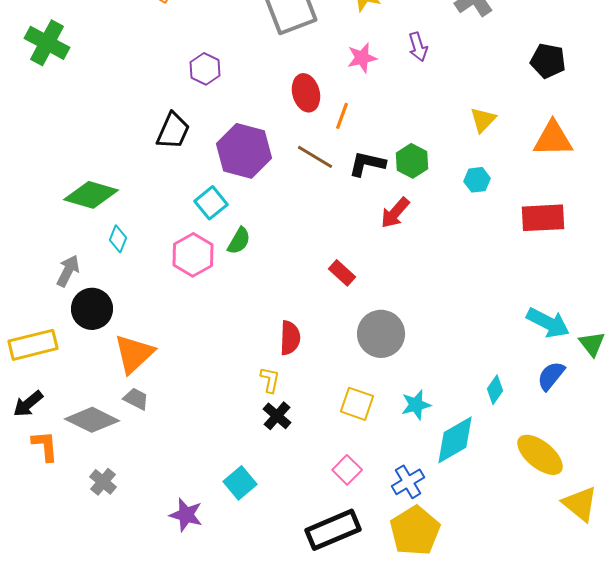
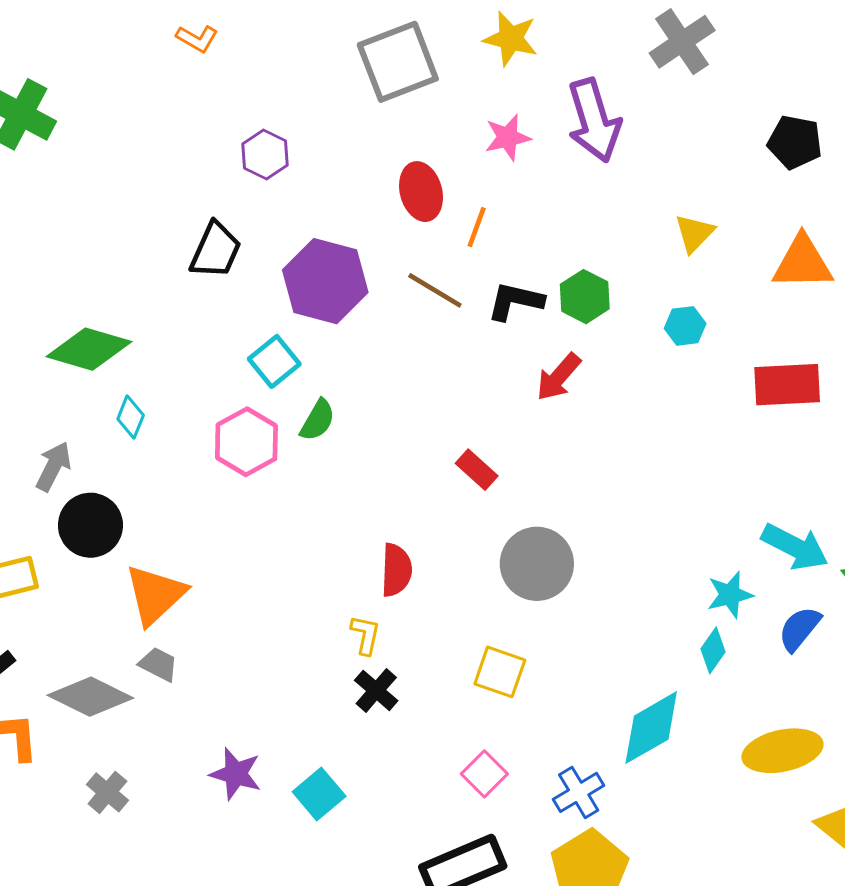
purple arrow: (418, 47) -> (594, 120), size x1.8
cyan star: (416, 405) -> (730, 595), moved
yellow ellipse: (540, 455) -> (782, 751), turned -51
purple star: (186, 515) -> (236, 774), moved

